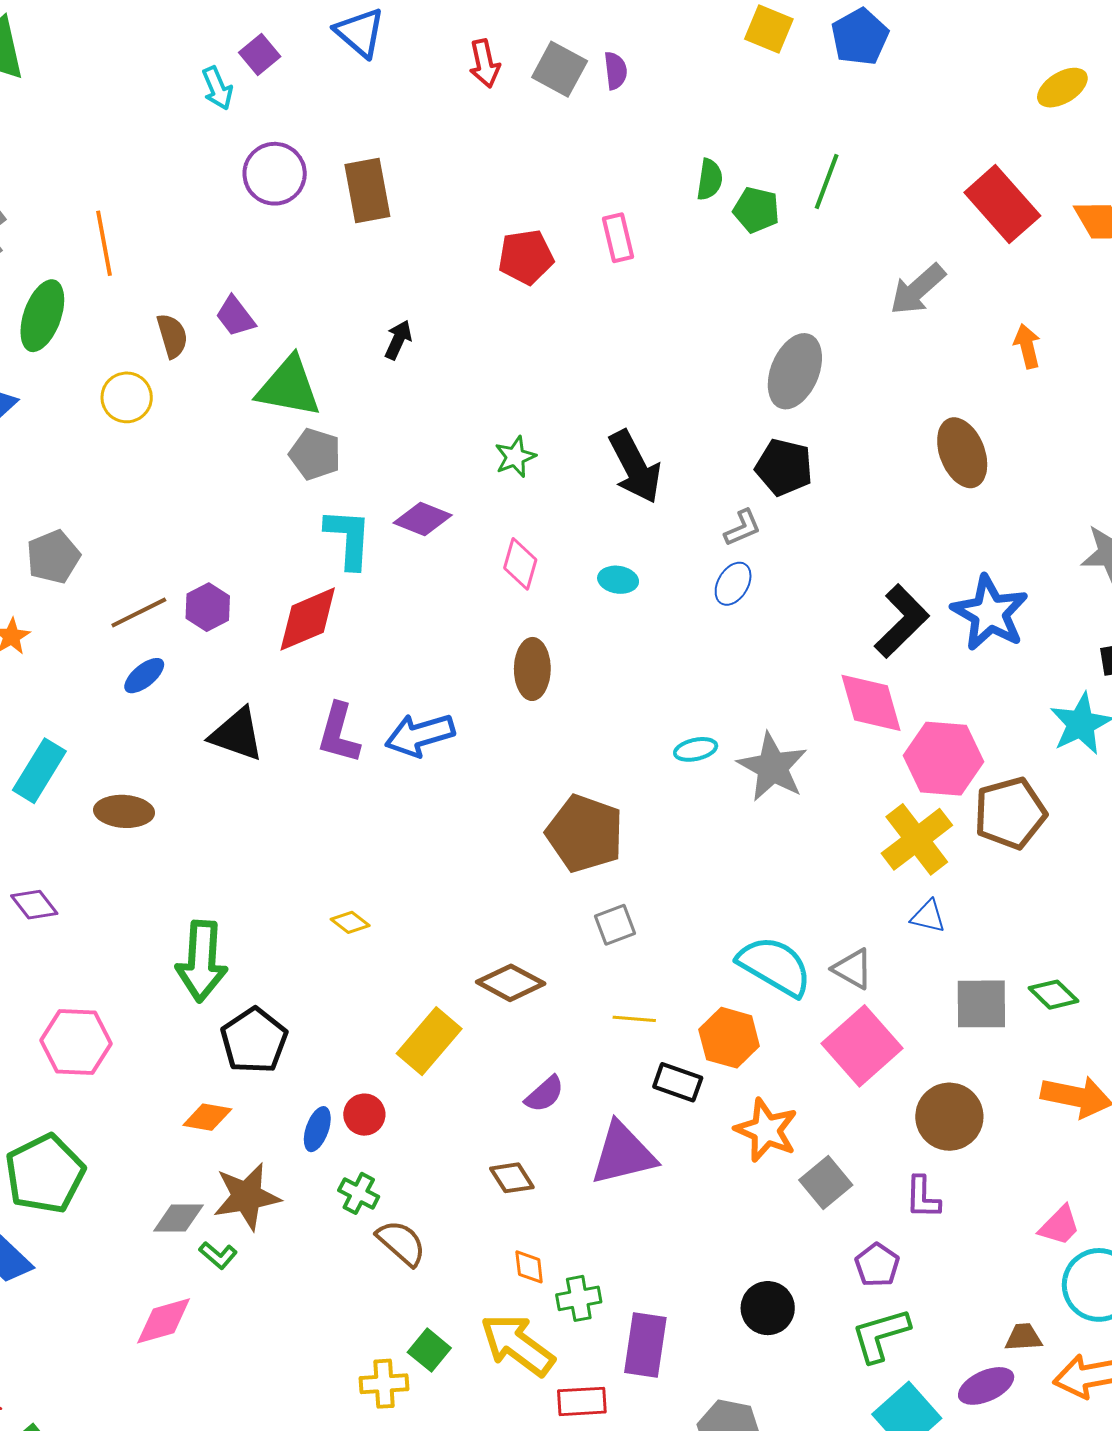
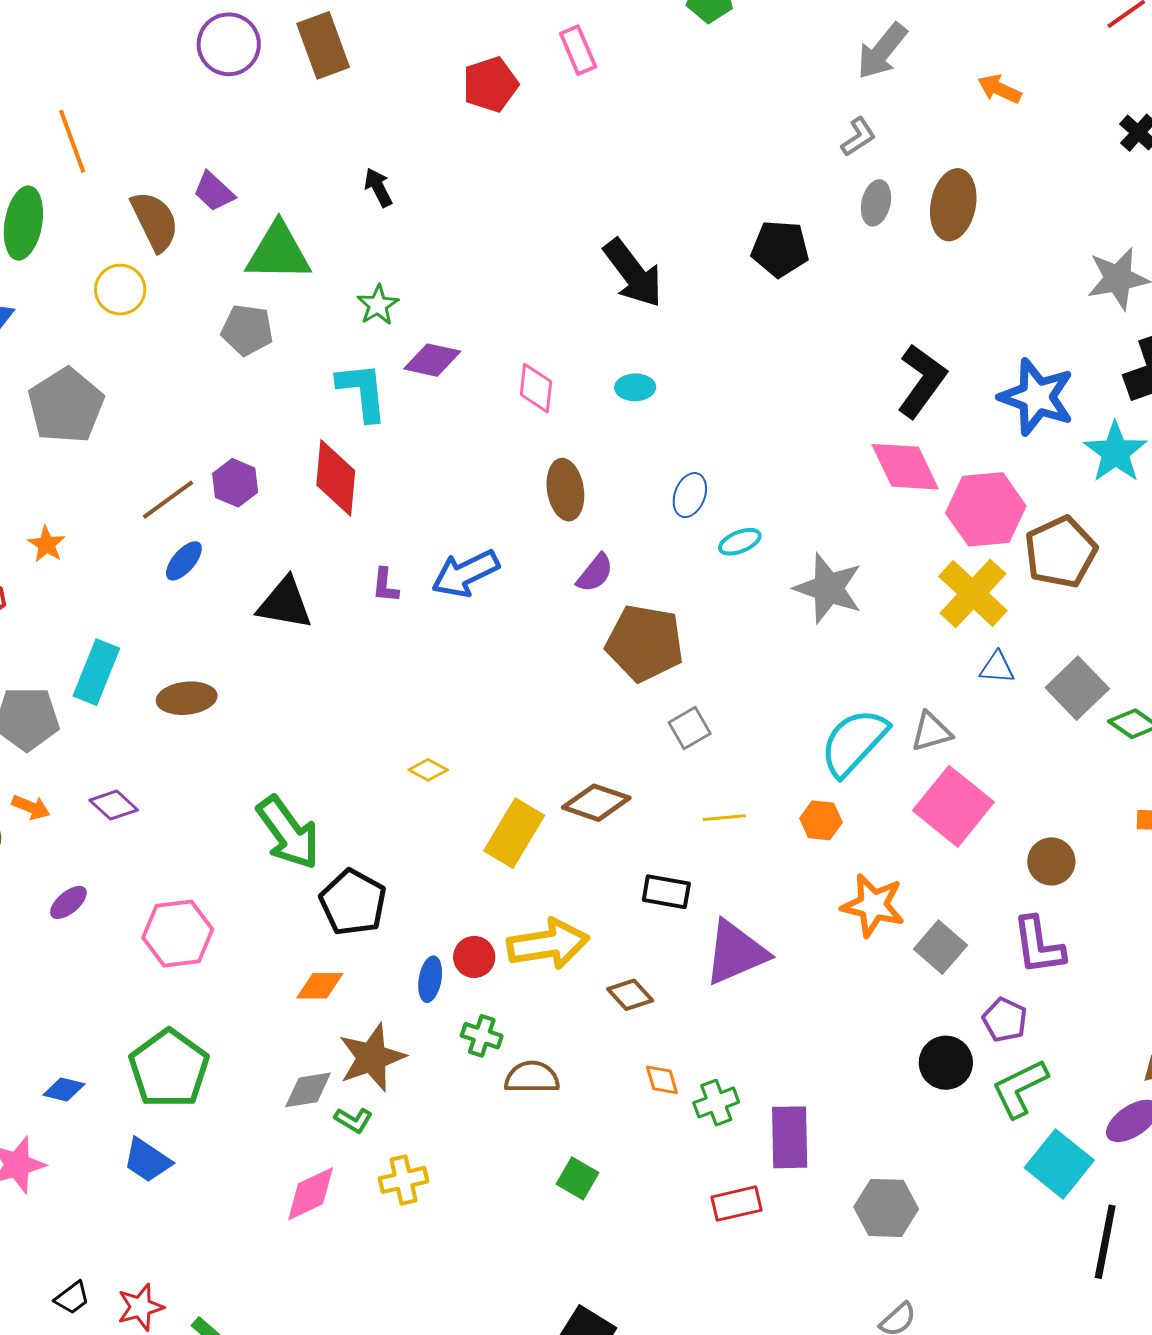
brown semicircle: (172, 336) -> (155, 221), size x1.4
black arrow: (398, 340) -> (378, 187), turned -42
orange arrow: (1027, 346) -> (1000, 89), turned -42
gray ellipse: (795, 371) -> (876, 203), moved, size x0.6
brown ellipse: (962, 453) -> (953, 205), turned 42
gray pentagon: (315, 454) -> (247, 330), moved
green star: (515, 457) -> (378, 305), moved
gray L-shape: (743, 528) -> (858, 137), moved
gray pentagon: (53, 557) -> (66, 406), moved, size x1.4
blue ellipse: (733, 584) -> (690, 495), moved
blue star: (990, 613) -> (1037, 397), moved
red diamond: (308, 619) -> (336, 478), turned -52
purple L-shape: (339, 733) -> (385, 585), size x0.6
gray star: (772, 767) -> (828, 588), moved
green arrow: (202, 961) -> (288, 833), turned -30
cyan semicircle: (775, 966) -> (854, 742), turned -68
gray triangle: (853, 969) -> (931, 732), turned -36
gray square: (981, 1004) -> (1077, 688), moved, turned -34
orange hexagon: (729, 1038) -> (821, 820), size x0.7
yellow rectangle: (429, 1041) -> (514, 833), moved
black rectangle: (678, 1082) -> (666, 892), moved
purple semicircle: (545, 1094) -> (595, 573), moved
brown circle: (949, 1117) -> (1051, 861), size x0.7
purple L-shape: (923, 1197) -> (1038, 946), size x1.4
brown semicircle: (401, 1243) -> (532, 1077), turned -32
black circle: (768, 1308) -> (946, 1063), moved
yellow arrow: (517, 1345) -> (548, 944), moved, turned 144
yellow cross: (384, 1384) -> (404, 1180), moved

